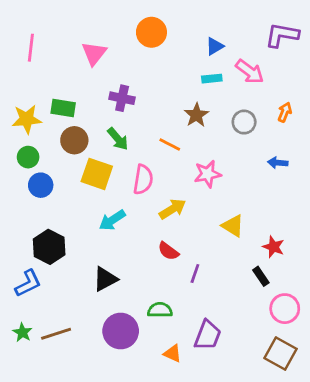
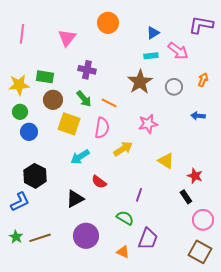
brown star: (196, 115) -> (140, 82), size x1.4
orange line: (170, 144) -> (109, 103), moved
red semicircle: (168, 251) -> (99, 182), moved
green semicircle: (160, 310) -> (125, 218), moved, turned 30

